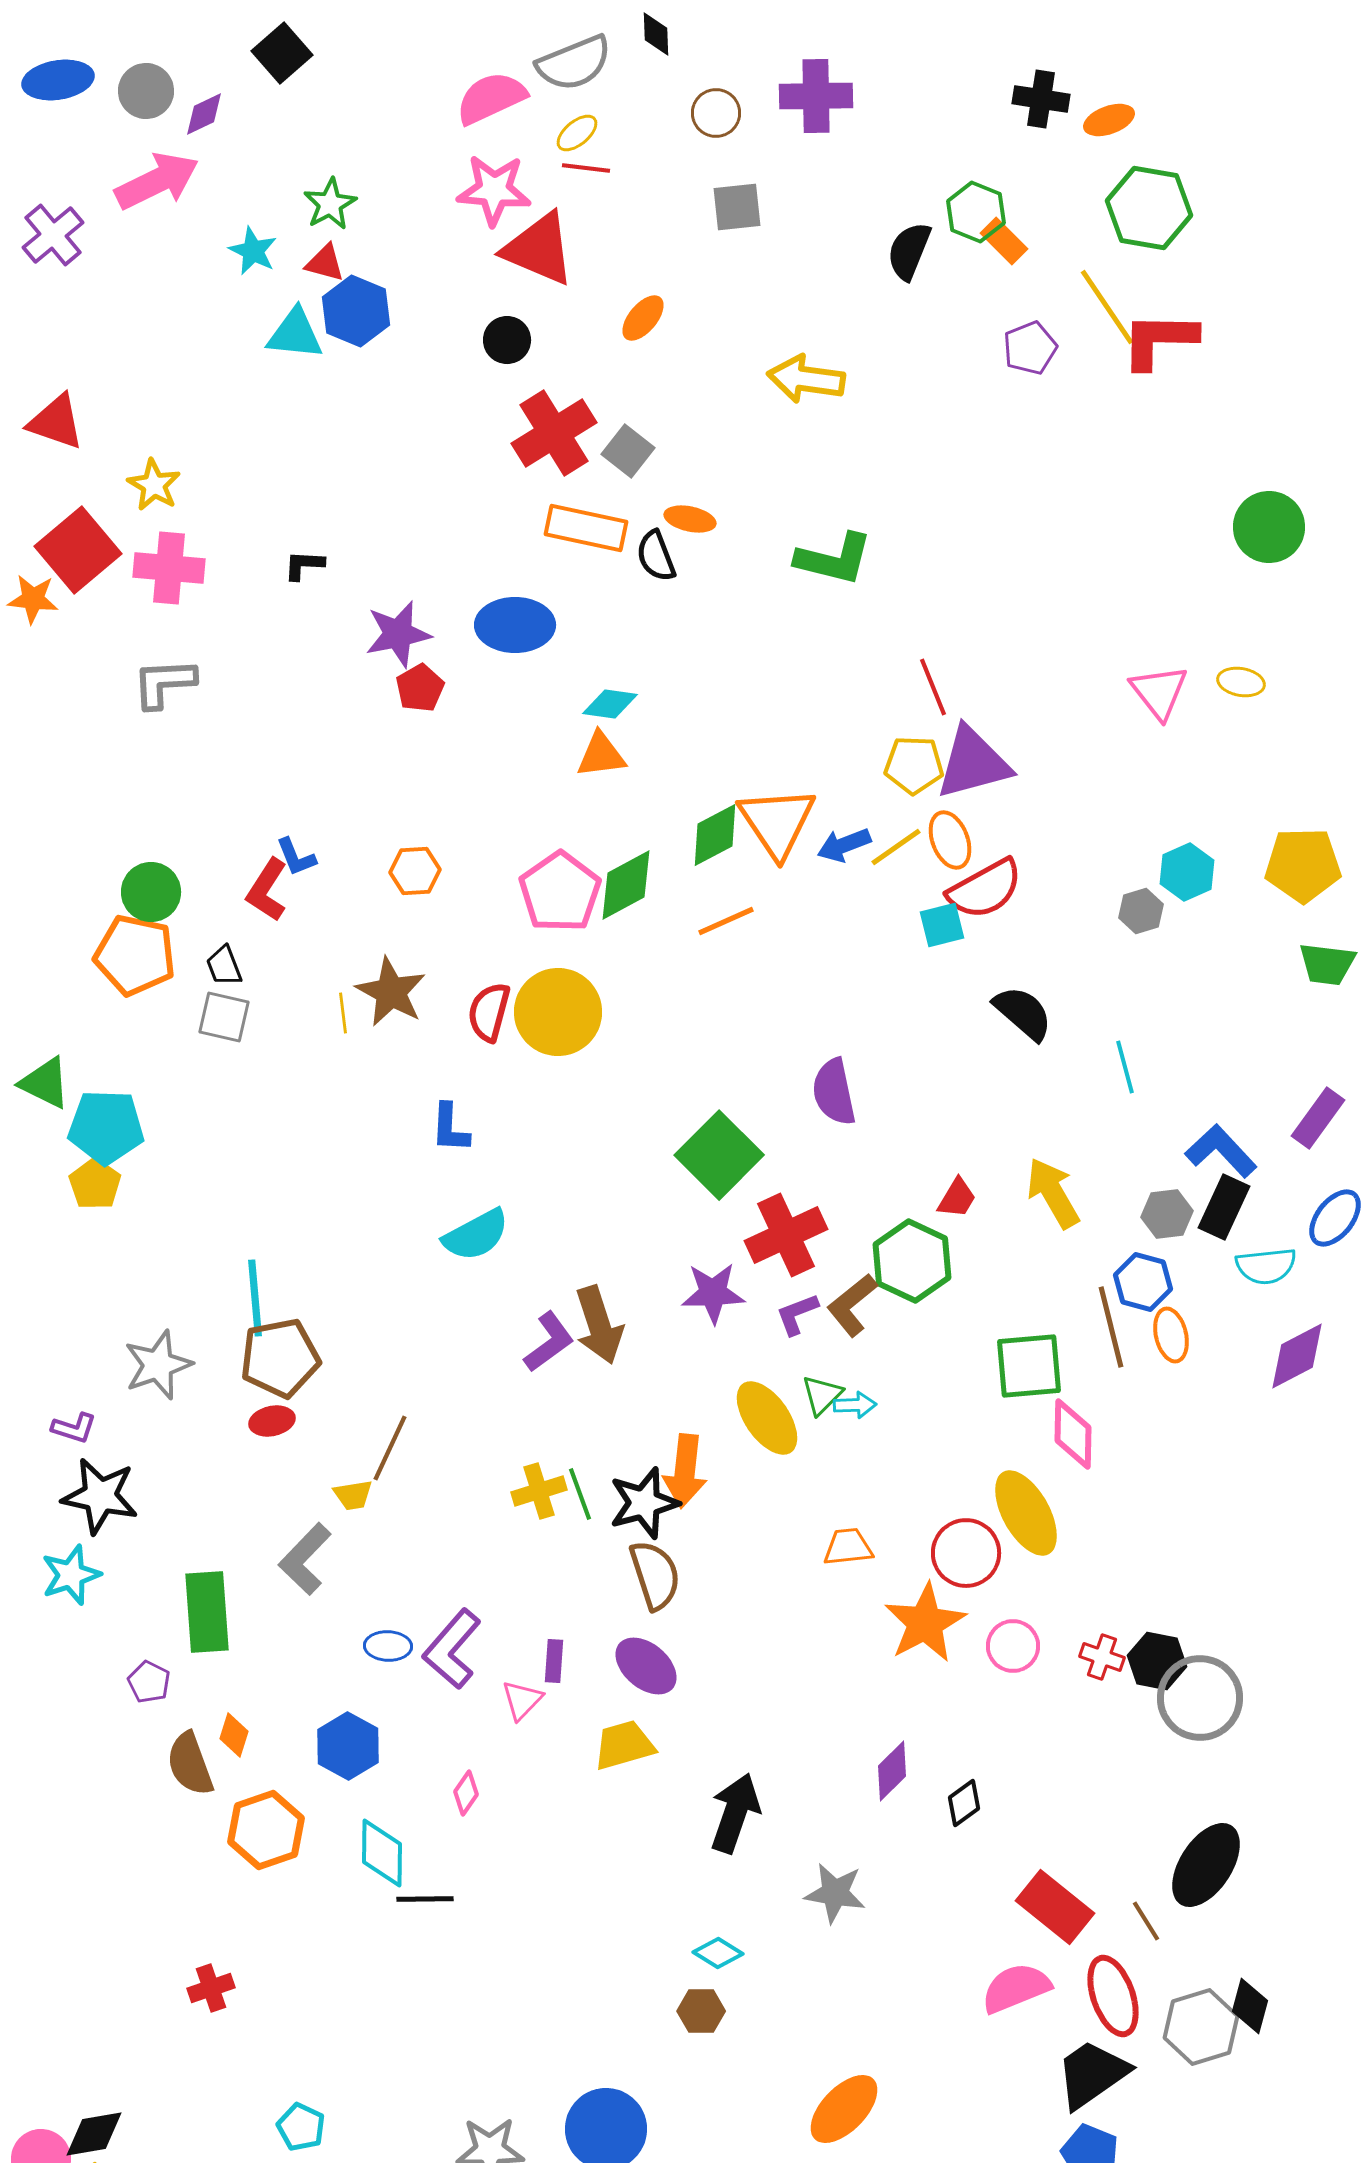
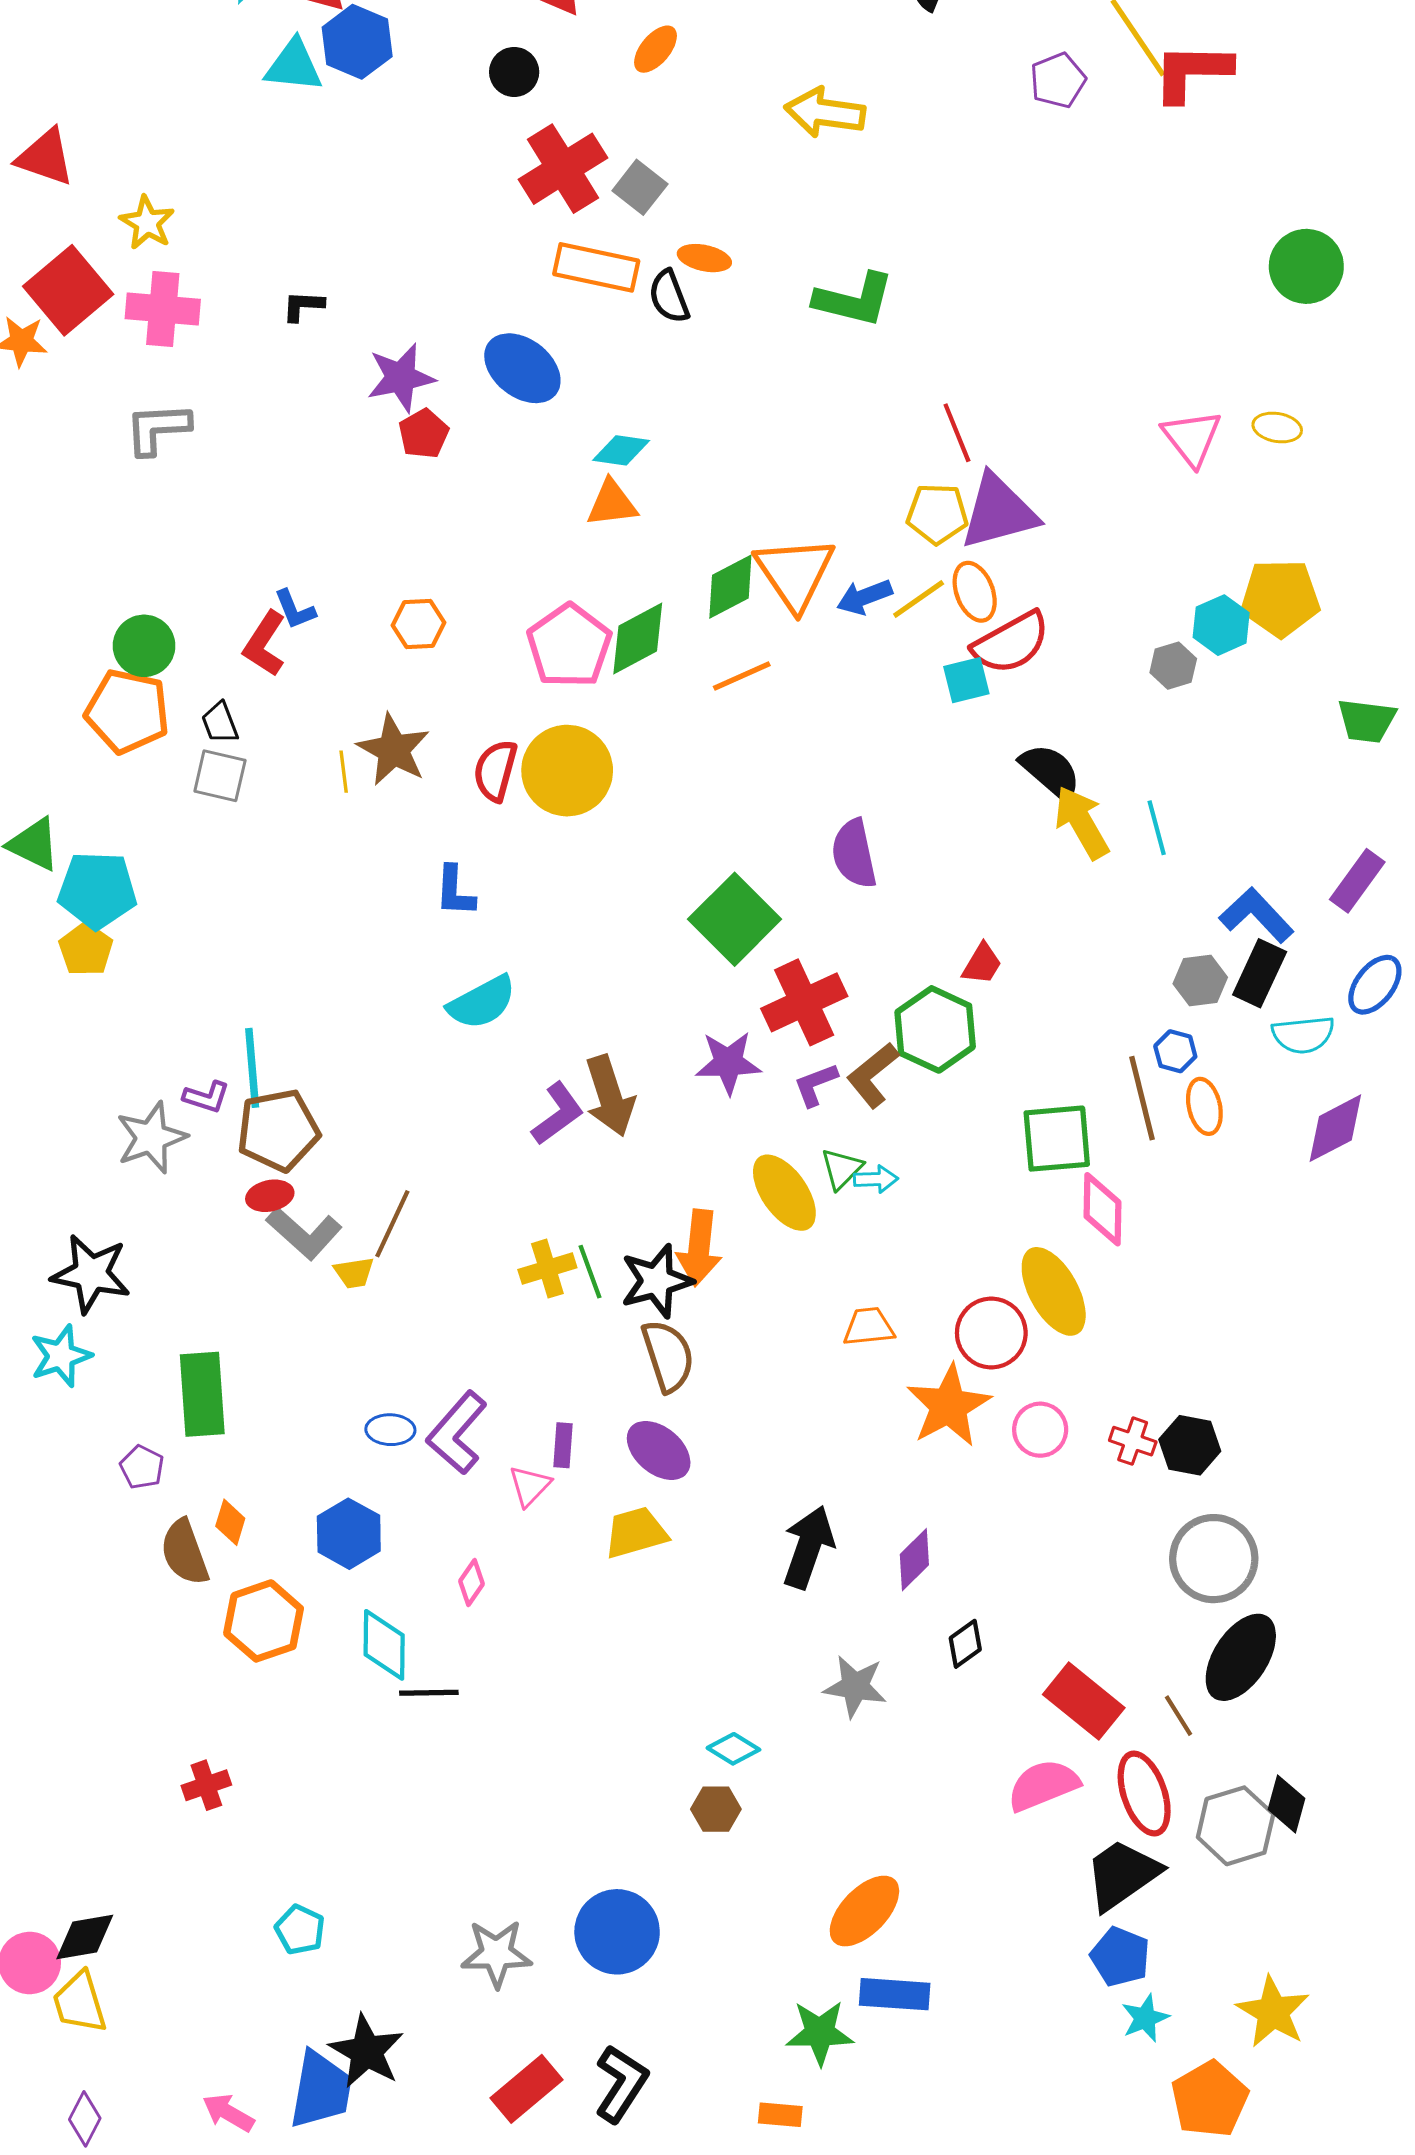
blue ellipse: (515, 625) -> (522, 368), turned 38
yellow pentagon: (1303, 865) -> (1280, 598), moved
yellow arrow: (1053, 1193) -> (1082, 823), moved
blue hexagon: (1143, 1282) -> (1175, 1051), size x0.7
purple L-shape: (74, 1428) -> (206, 1097), moved
gray L-shape: (305, 1559) -> (304, 1233), moved, turned -92
gray circle: (1200, 1698) -> (1214, 1559), moved
black diamond: (964, 1803) -> (965, 1644), moved
black arrow: (735, 1813) -> (808, 1547), moved

